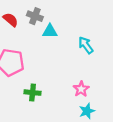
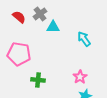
gray cross: (35, 16) -> (40, 14), turned 32

